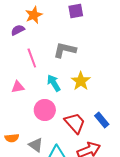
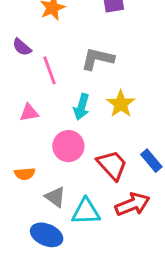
purple semicircle: (18, 30) -> (22, 47), moved, turned -112
cyan arrow: (54, 83) -> (81, 107), turned -132
orange semicircle: (12, 138) -> (25, 174), moved

